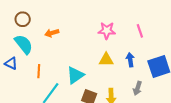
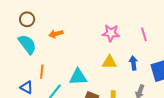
blue triangle: (11, 63) -> (27, 87), moved
cyan triangle: (75, 75) -> (78, 77), turned 30

